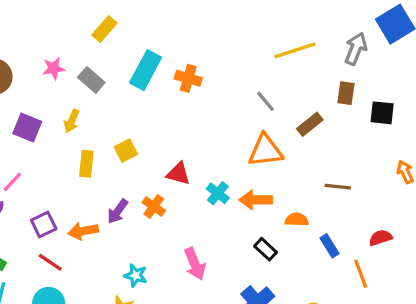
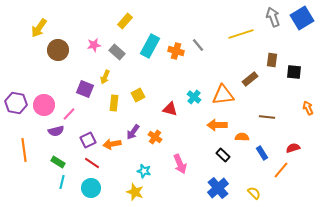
gray arrow: (356, 49) -> (273, 17), moved, turned -42
gray line: (265, 101) -> (198, 45), moved
purple square: (27, 128) -> (85, 89), moved
cyan cross: (218, 193) -> (194, 97), moved
orange cross: (154, 206) -> (155, 137), moved
orange line: (361, 274) -> (281, 170), turned 60

